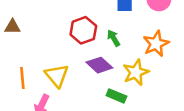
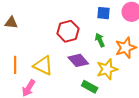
green arrow: (114, 38) -> (100, 40), moved
yellow triangle: (57, 75) -> (43, 66), turned -30

